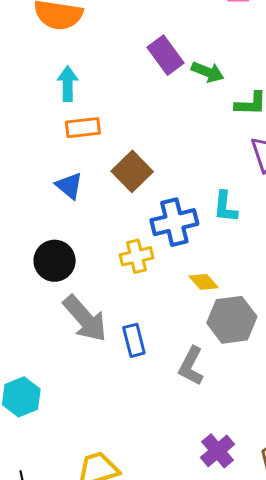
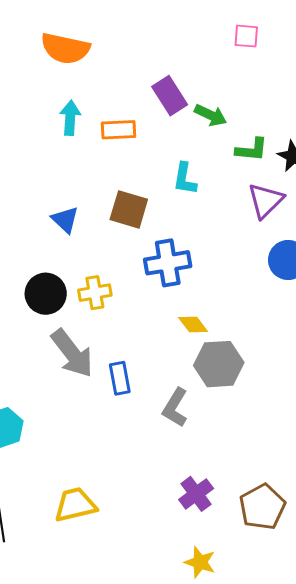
orange rectangle: (83, 128) -> (119, 130), moved
brown square: (132, 171) -> (129, 209), turned -33
cyan L-shape: (225, 207) -> (185, 179), moved
yellow cross: (137, 256) -> (95, 293), moved

